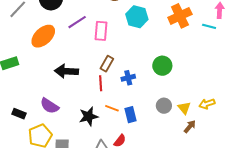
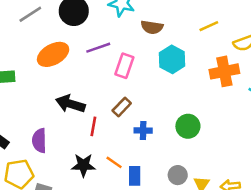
red line: (101, 83) -> (93, 126), moved
purple semicircle: (49, 106) -> (39, 141), turned 42

